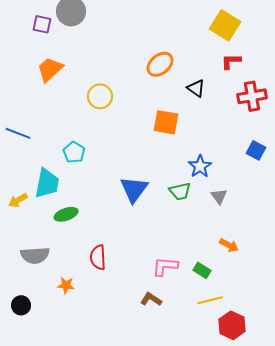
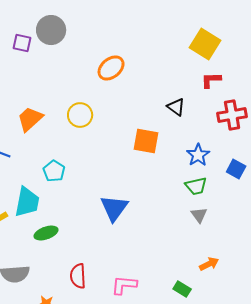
orange ellipse: (160, 64) -> (111, 68), moved
orange trapezoid: (50, 69) -> (30, 119), moved
blue star: (200, 166) -> (198, 155), moved
green trapezoid: (180, 191) -> (196, 186), moved
orange arrow: (229, 245) -> (209, 264), turned -54
pink L-shape: (165, 266) -> (124, 285), moved

